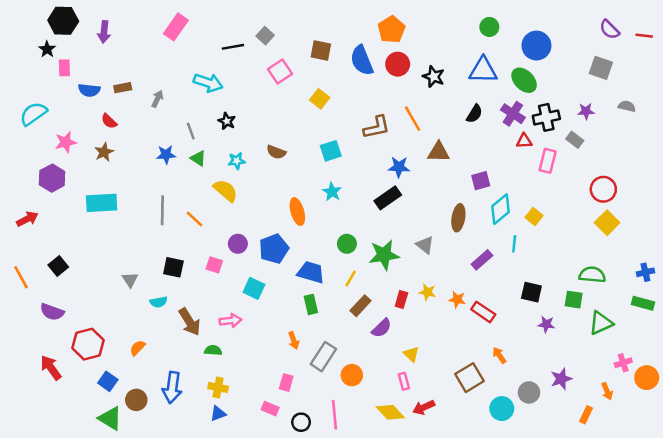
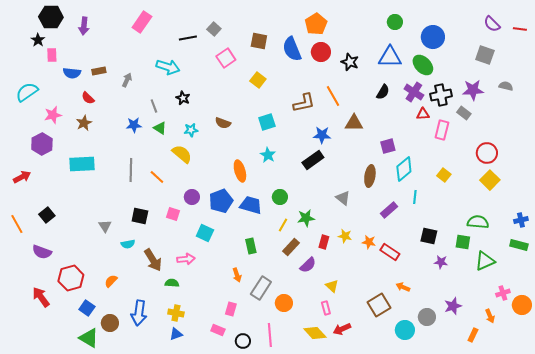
purple star: (586, 111) -> (473, 90), size x1.5
yellow square: (534, 217) -> (444, 175), moved
green star: (384, 255) -> (306, 218), moved, size x0.7
blue trapezoid: (311, 272) -> (251, 205), moved
orange arrow: (499, 355) -> (403, 287), turned -32

